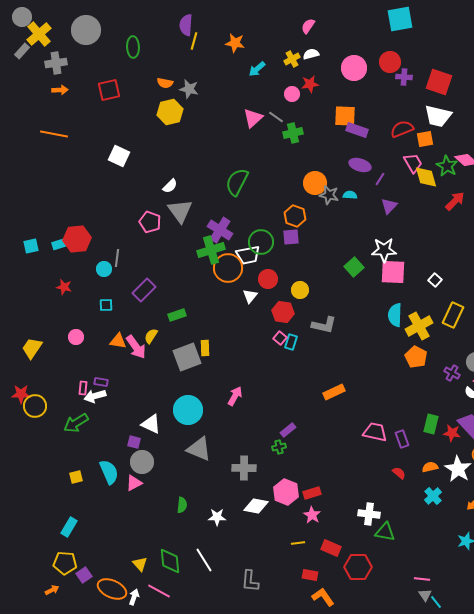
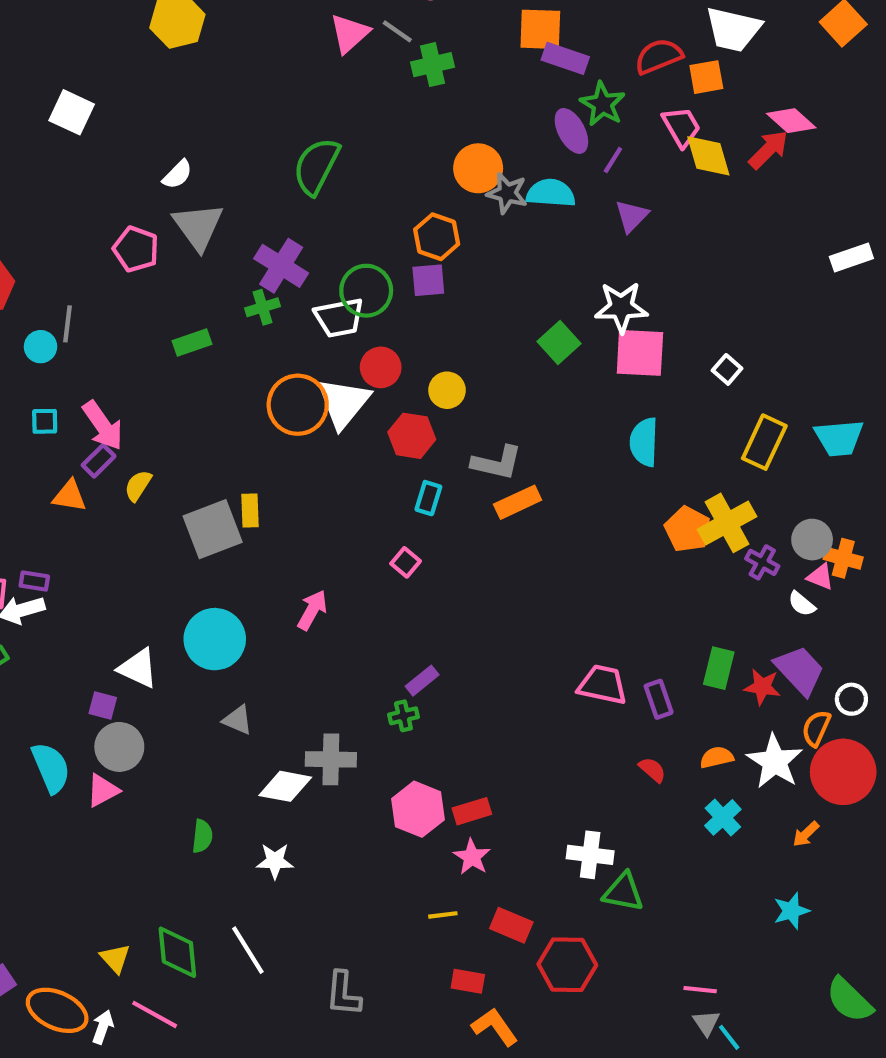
purple ellipse: (360, 165) -> (571, 131), turned 45
green star: (447, 166) -> (603, 104), moved
cyan semicircle: (350, 195) -> (551, 193), size x1.6
red arrow: (455, 201) -> (768, 150), moved
green cross: (211, 250) -> (262, 307), size x0.6
orange circle: (228, 268) -> (298, 405), moved
purple rectangle: (144, 290) -> (99, 461), moved, size x0.7
white triangle: (250, 296) -> (343, 403), size x1.8
green rectangle: (177, 315) -> (192, 343), moved
yellow cross: (419, 326) -> (727, 523), moved
pink square: (280, 338) -> (406, 562), moved
pink arrow: (136, 347) -> (103, 425), moved
orange rectangle: (334, 392) -> (518, 502), moved
gray triangle: (199, 449) -> (238, 720), size x0.6
white diamond: (256, 506) -> (285, 786), moved

